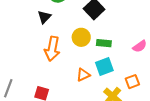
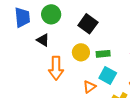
black triangle: (44, 17) -> (43, 40), turned -32
cyan square: (104, 67) -> (108, 75), turned -30

